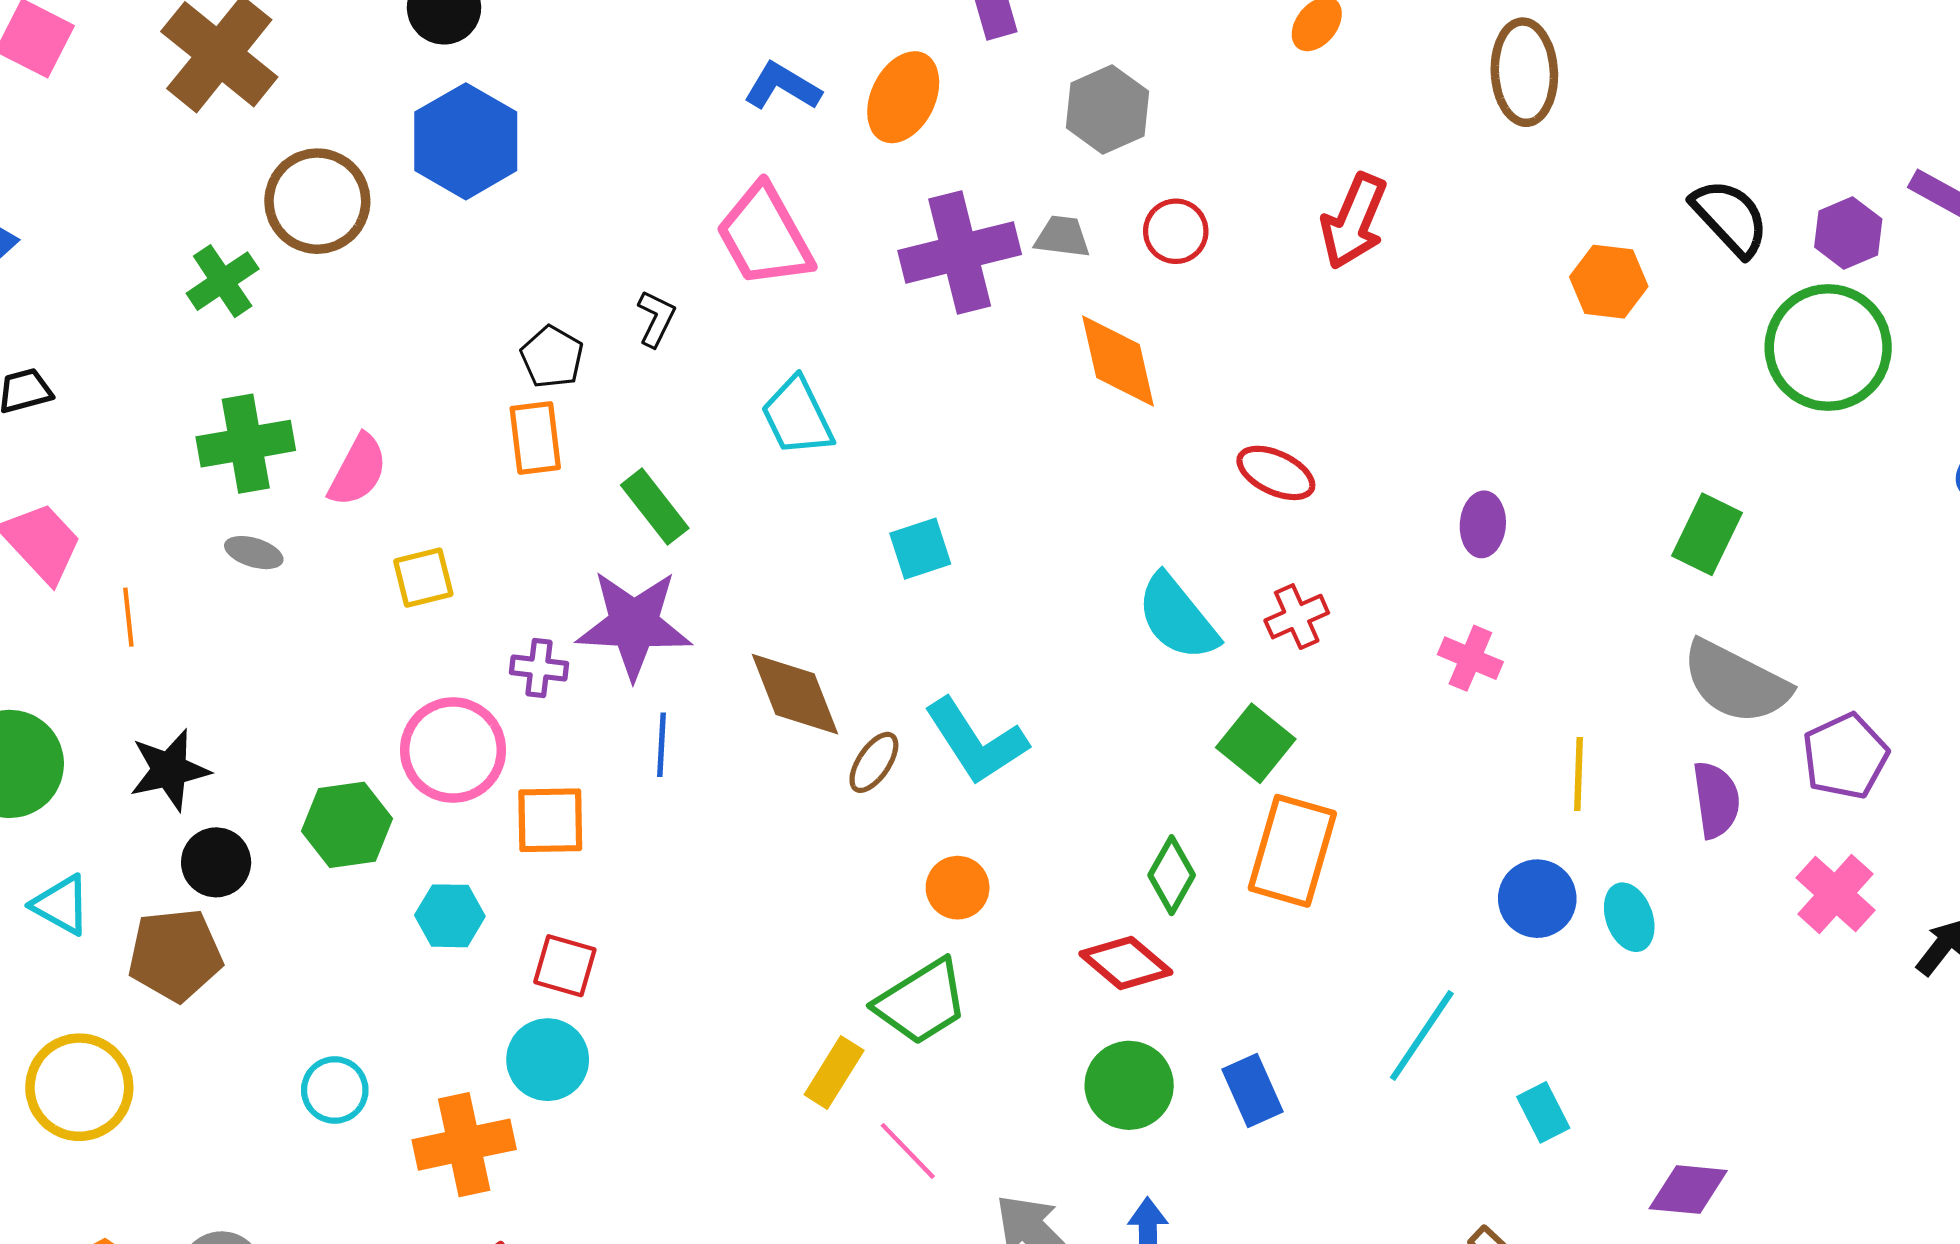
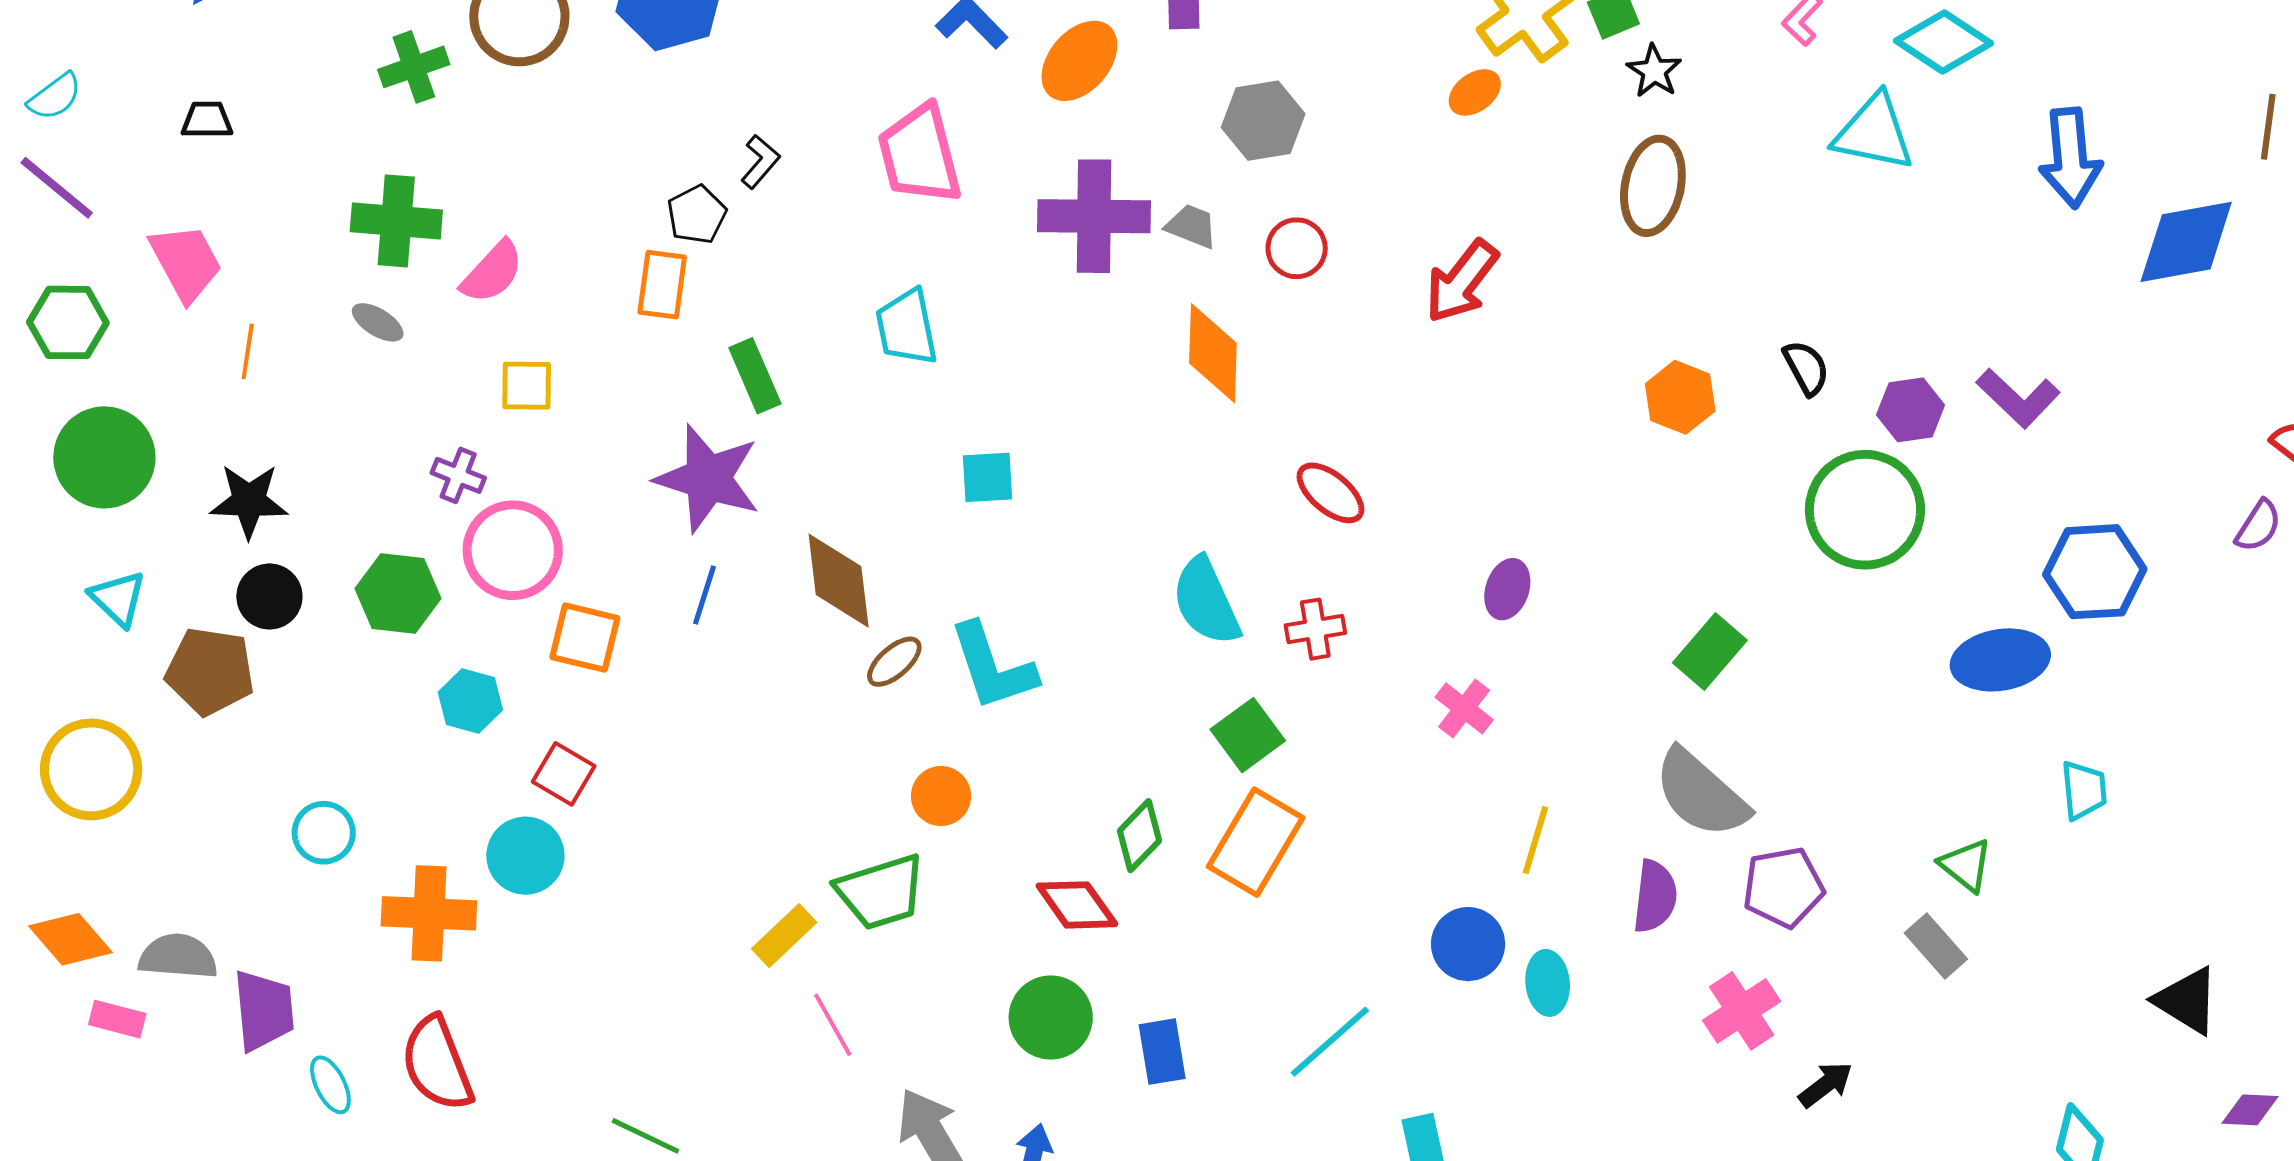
black semicircle: (1730, 218) -> (1806, 368), size x0.7
black L-shape: (656, 319) -> (760, 162), moved
purple cross: (539, 668) -> (458, 475), moved

